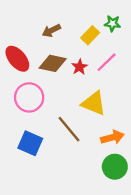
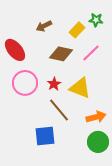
brown diamond: (53, 63) -> (61, 54), moved
red star: (80, 67) -> (54, 84), moved
blue square: (30, 143) -> (45, 136), moved, turned -30

